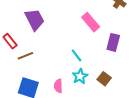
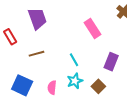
purple rectangle: (113, 42) -> (111, 62), moved
brown line: (25, 56) -> (36, 54), moved

